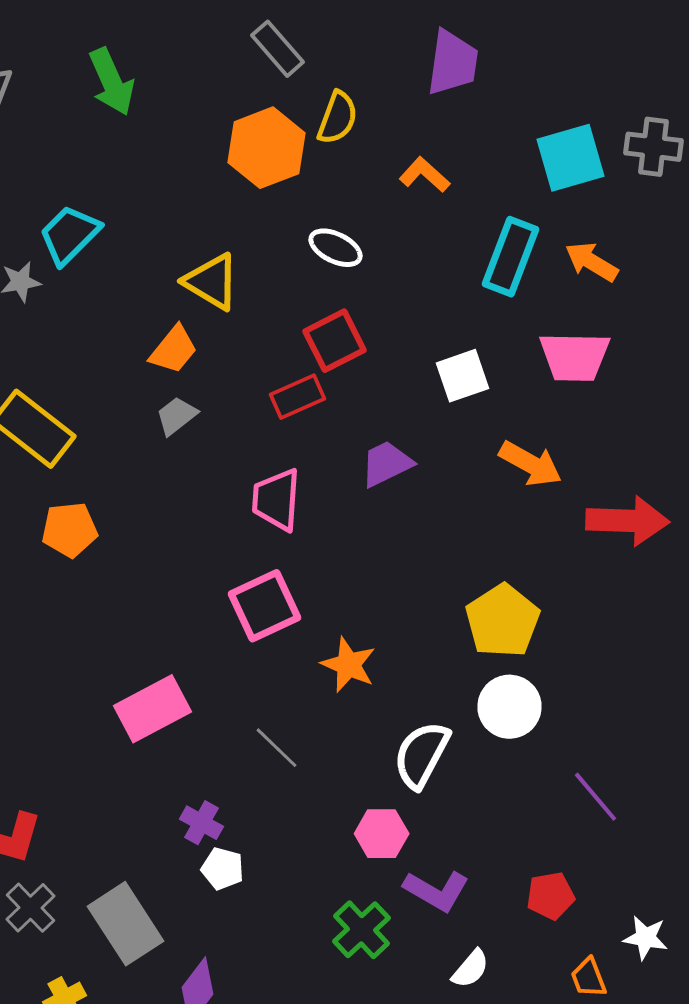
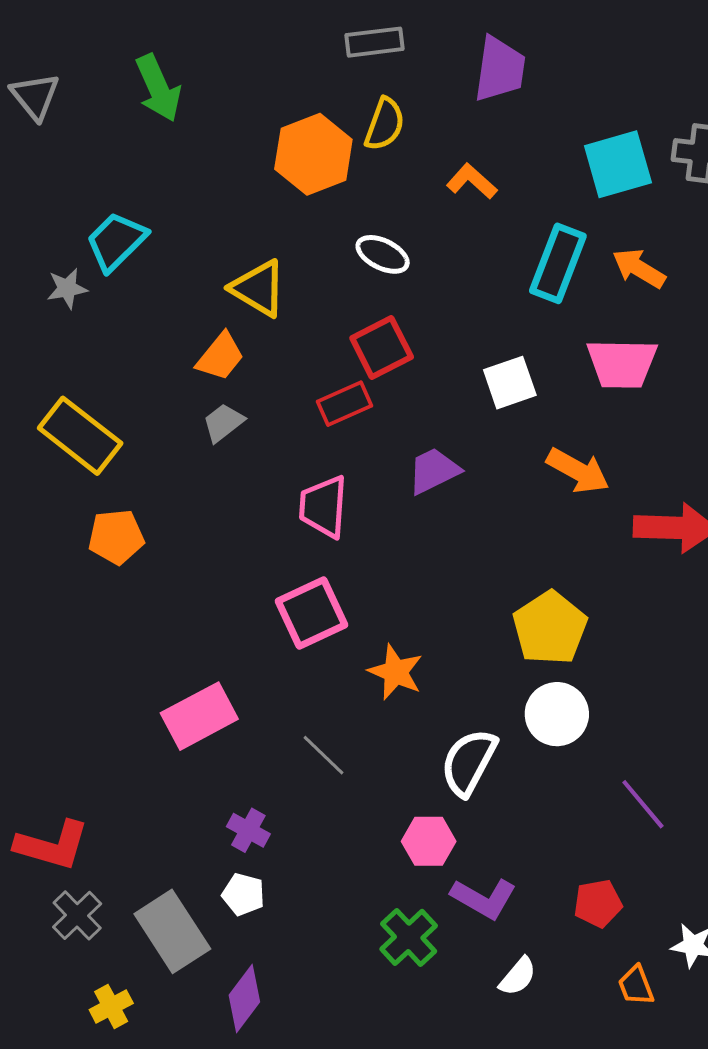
gray rectangle: (278, 49) -> (375, 42), moved, turned -56
white pentagon: (222, 869) -> (243, 894), moved

